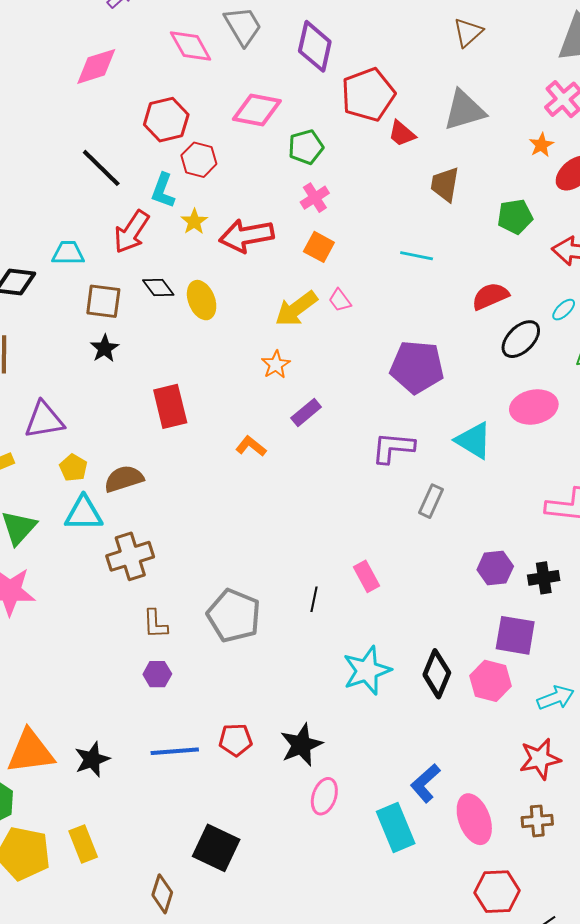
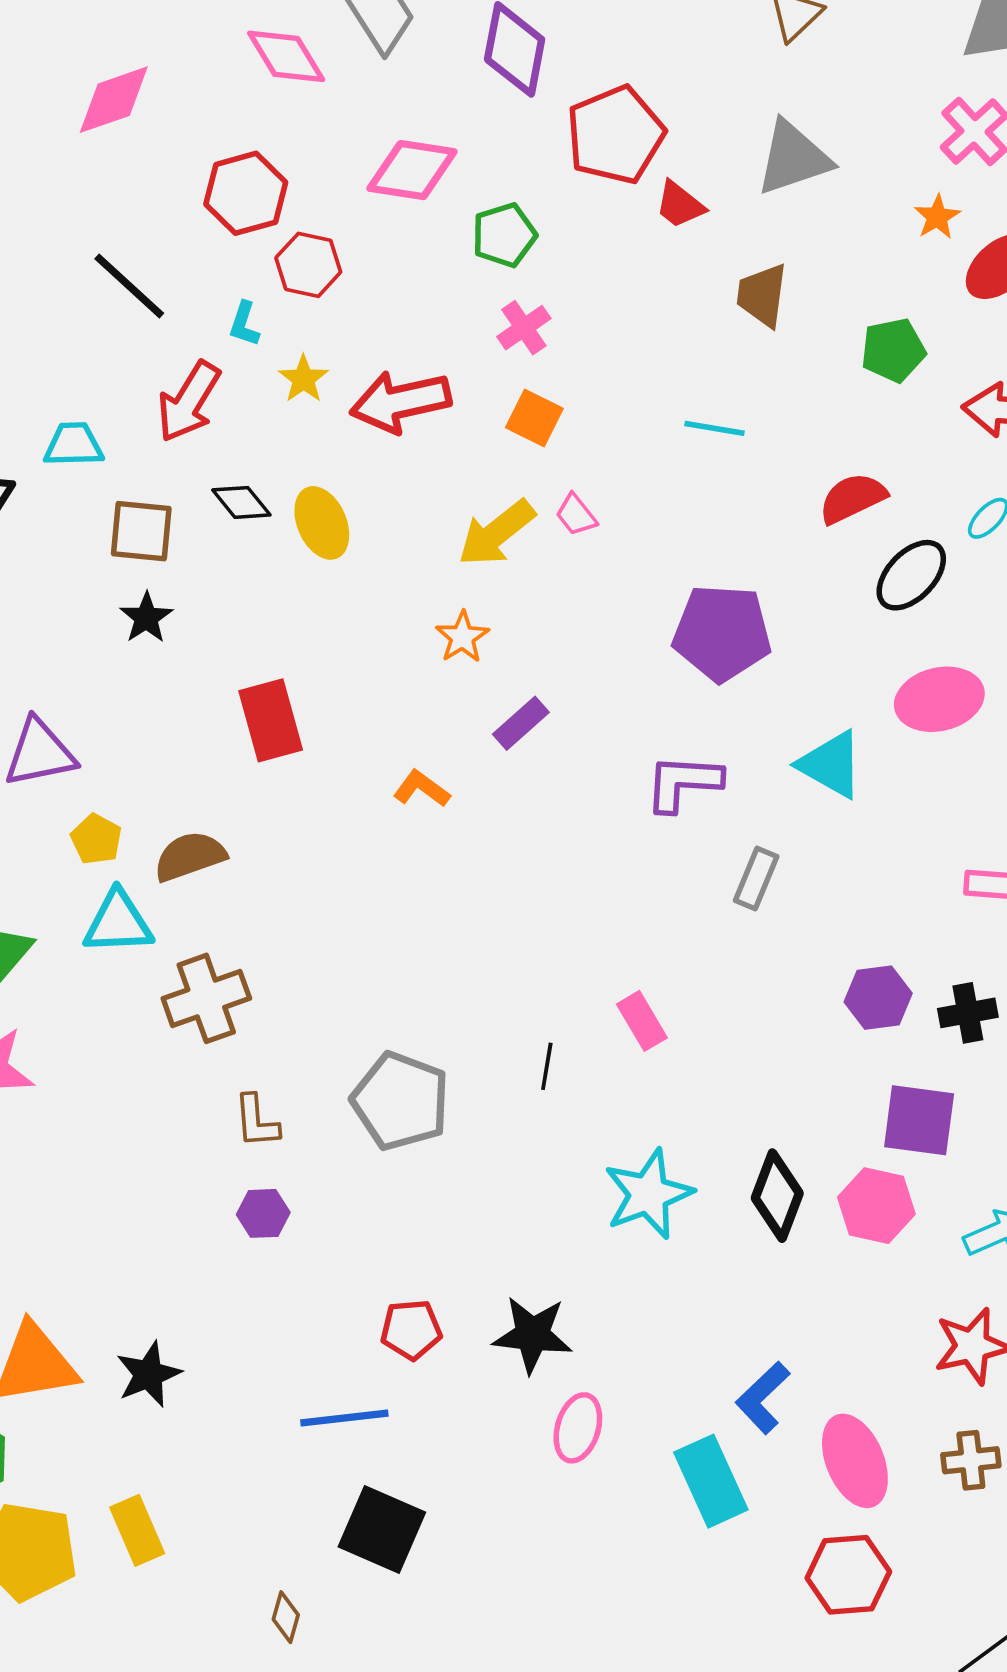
cyan L-shape: (163, 191) -> (244, 324), size x0.7
black star: (301, 745) -> (532, 1335), turned 30
blue line: (175, 751) -> (344, 1418), moved
red hexagon: (497, 892) -> (848, 1575), moved
brown diamond: (162, 894) -> (286, 1617), size x0.7

